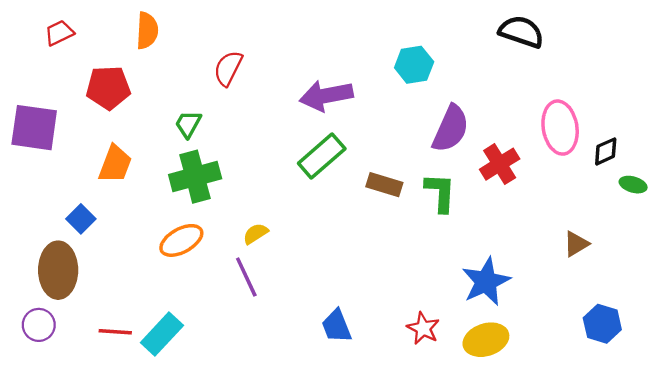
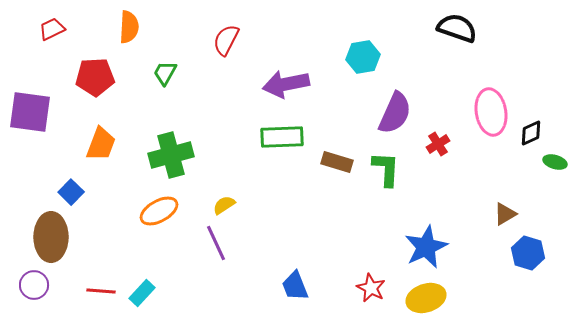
red semicircle: (228, 68) -> (226, 40), moved
green trapezoid: (188, 124) -> (165, 73), moved
green rectangle: (322, 156) -> (282, 137), turned 39
red cross: (500, 164) -> (438, 144), size x0.7
blue hexagon: (602, 324) -> (528, 253), moved
cyan rectangle: (162, 334) -> (142, 293), size x0.7

